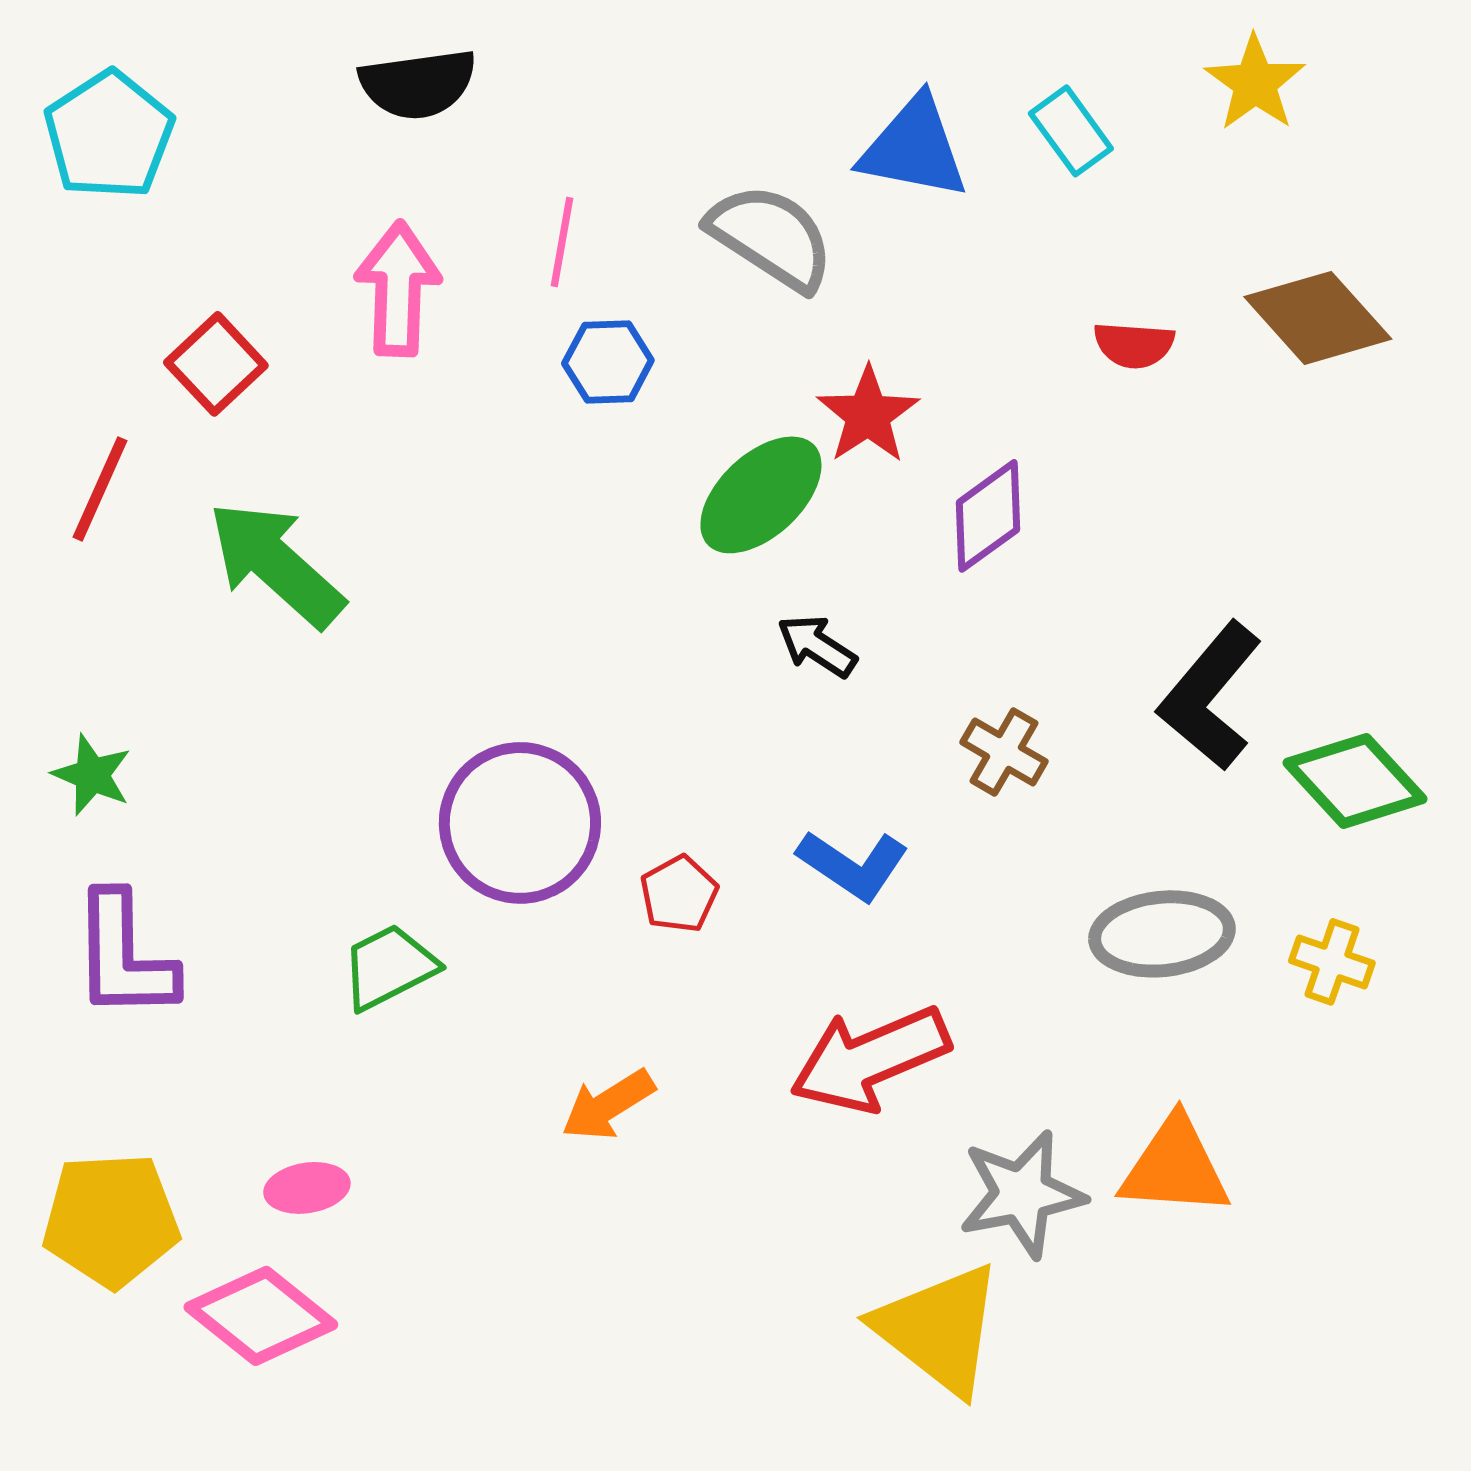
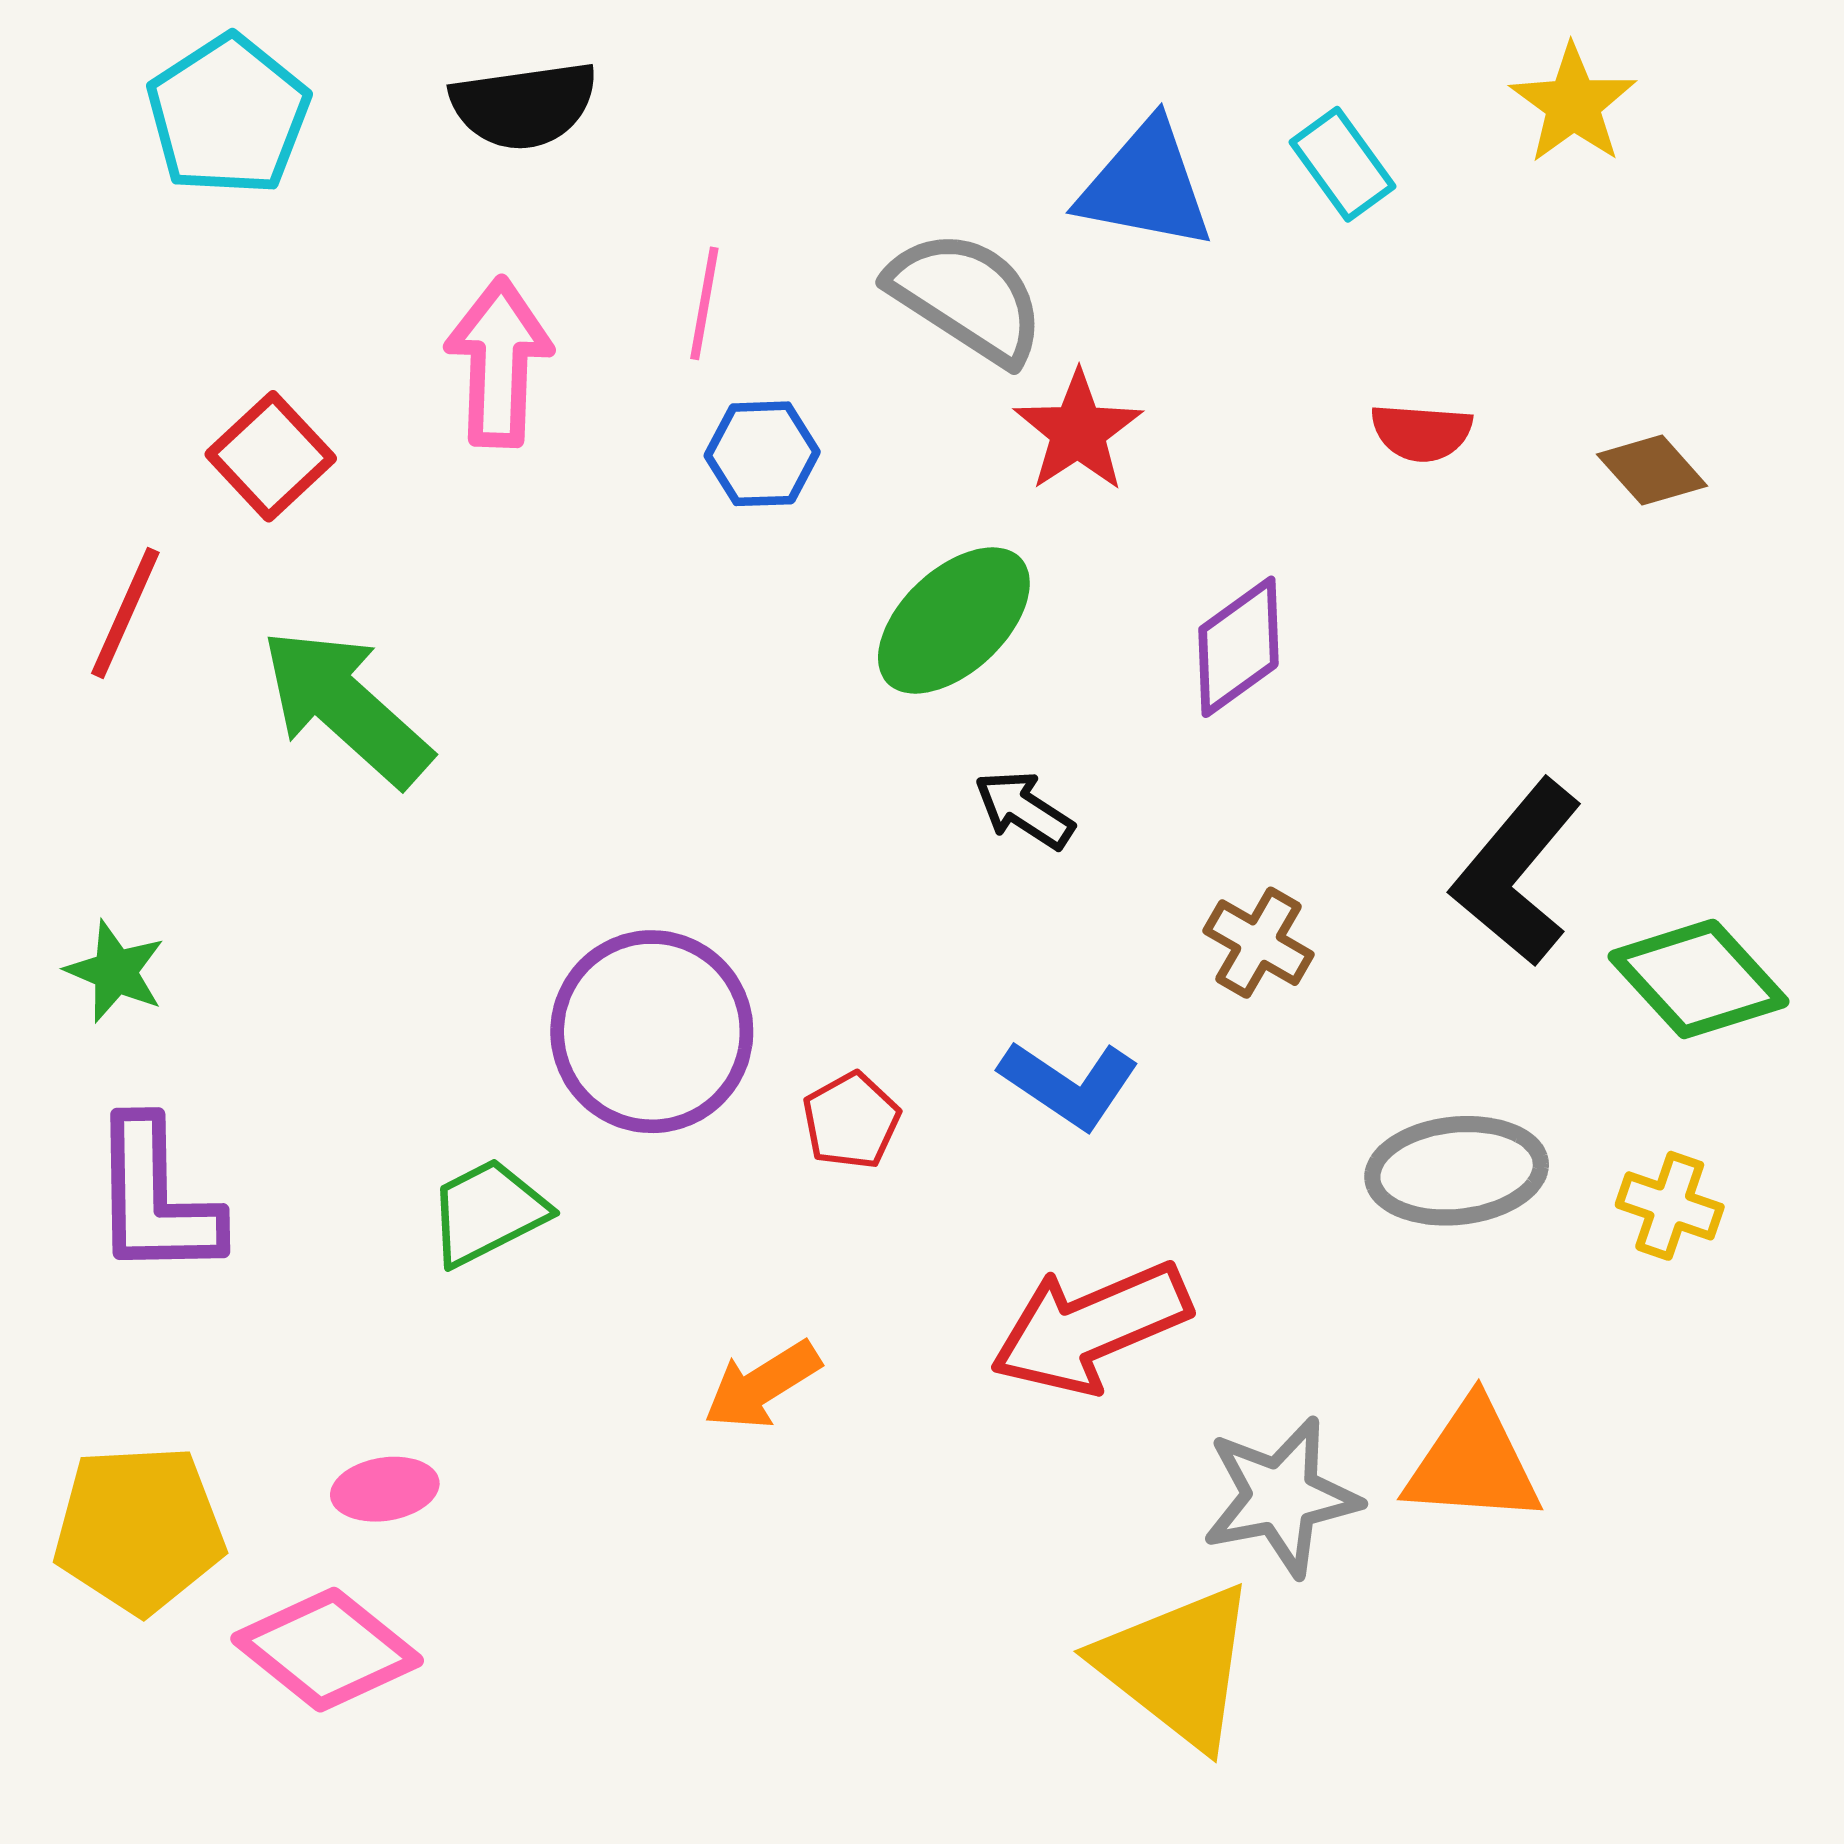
cyan pentagon: (109, 135) -> (228, 115), moved
brown diamond: (1318, 318) -> (1652, 470), moved, size x0.6
red star: (868, 415) -> (1078, 431), moved

